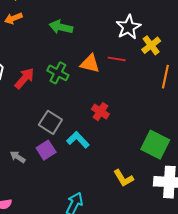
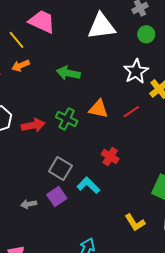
red line: (117, 59) -> (131, 112), moved, turned -42
red arrow: (24, 78) -> (33, 125), turned 40
gray arrow: (18, 157) -> (29, 204), turned -42

